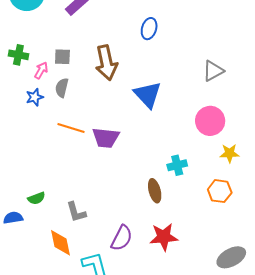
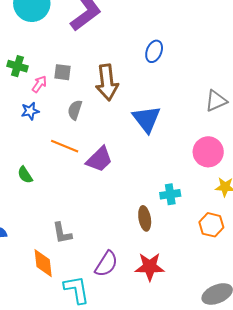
gray semicircle: (62, 88) -> (75, 110), moved
purple trapezoid: (106, 138) -> (99, 159), turned -56
green semicircle: (36, 198) -> (25, 175), moved, turned 72

